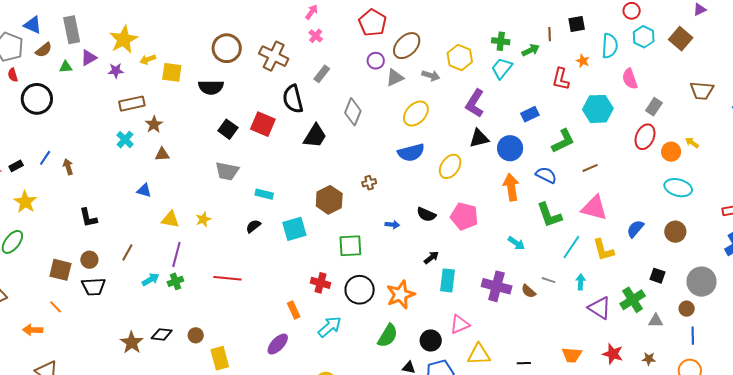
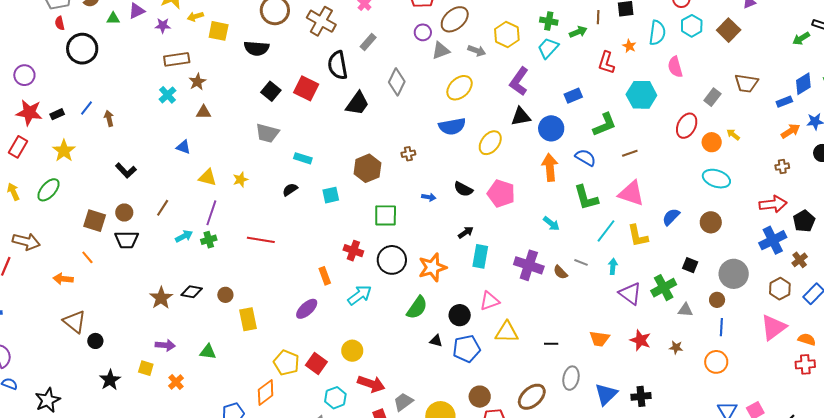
gray rectangle: (654, 107) -> (712, 97), moved
black L-shape: (88, 218) -> (126, 171), turned -35
cyan square: (294, 229) -> (331, 195), size x0.7

